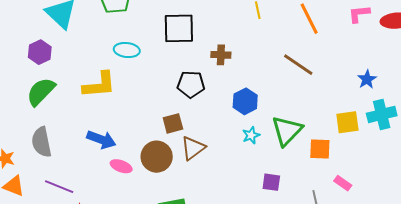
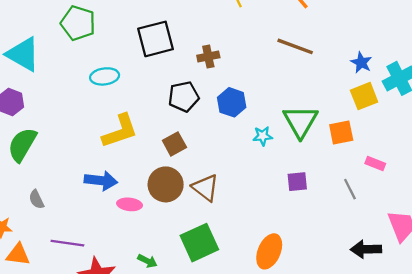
blue star: (367, 79) -> (361, 63), moved
yellow L-shape: (99, 85) -> (120, 131), moved
blue hexagon: (245, 101) -> (232, 102), moved
cyan star: (251, 135) -> (263, 136), turned 30
gray semicircle: (42, 142) -> (36, 199), size x0.6
brown triangle: (193, 148) -> (205, 188), moved, turned -32

